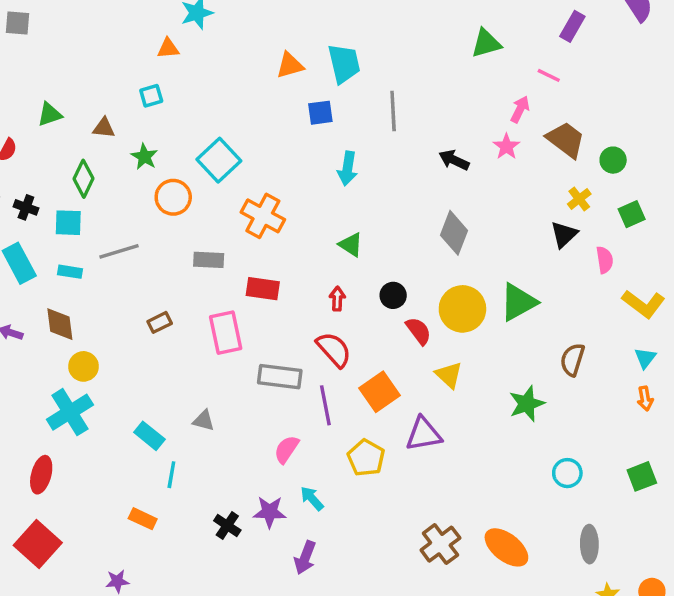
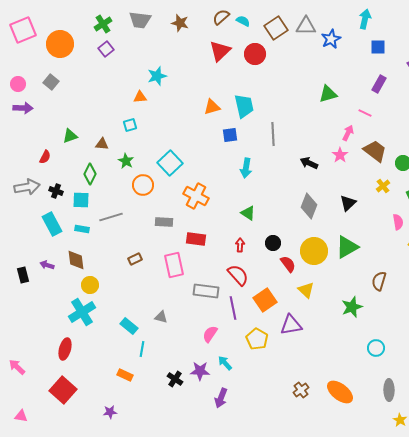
gray square: (18, 23) -> (51, 82), turned 35
black triangle: (564, 234) -> (348, 203), moved
brown cross: (440, 544) -> (301, 390), size x0.7

